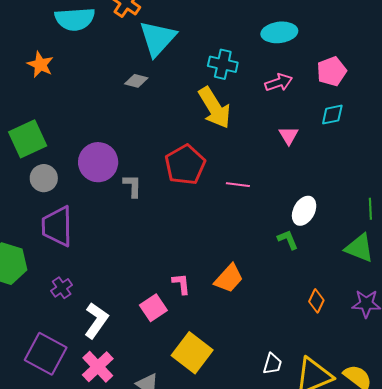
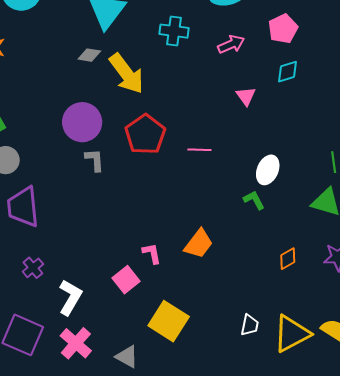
yellow arrow: (215, 108) -> (127, 74), moved
purple circle: (98, 162) -> (82, 122), moved
orange diamond: (316, 301) -> (288, 259), turned 40

